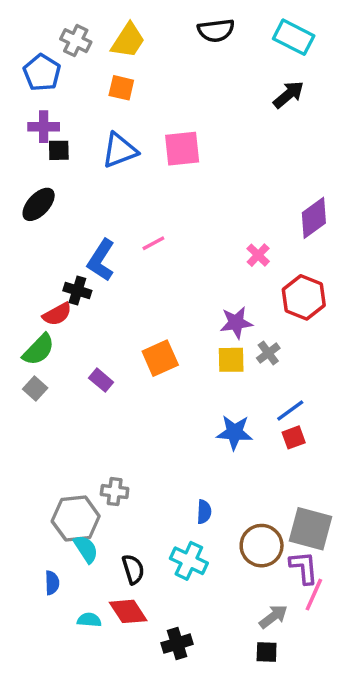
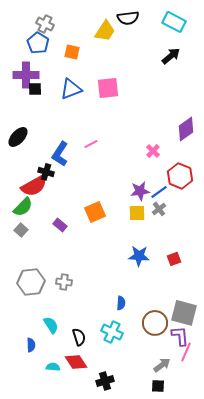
yellow trapezoid: (128, 41) -> (105, 31), moved
blue pentagon: (42, 73) -> (38, 43), moved
purple cross: (44, 127) -> (26, 75), size x1.4
black ellipse: (39, 204) -> (18, 137), moved
red semicircle: (57, 314) -> (34, 186), size x1.5
blue line: (290, 410) -> (159, 192), moved
gray cross: (115, 492) -> (64, 282), moved
gray hexagon: (76, 519) -> (31, 282), moved

